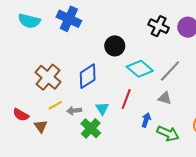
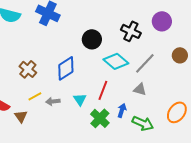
black cross: (159, 26) -> (131, 31), moved
brown cross: (48, 77) -> (28, 69), size x0.7
green cross: (91, 128) -> (100, 118), moved

